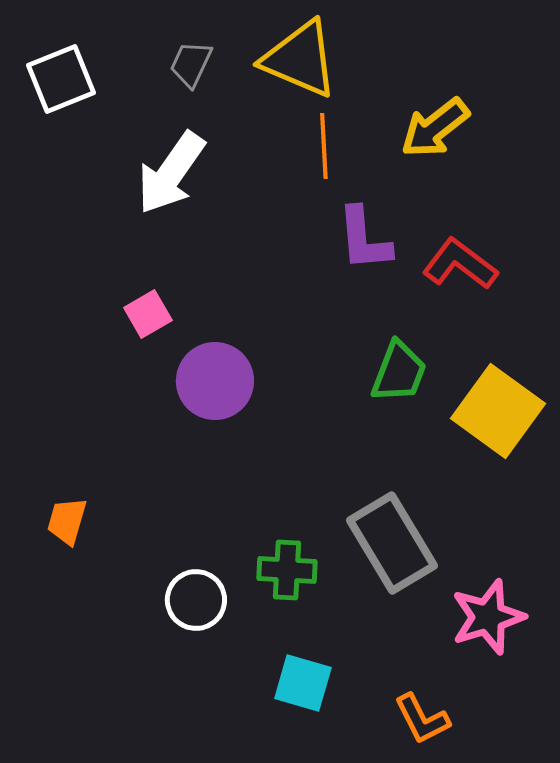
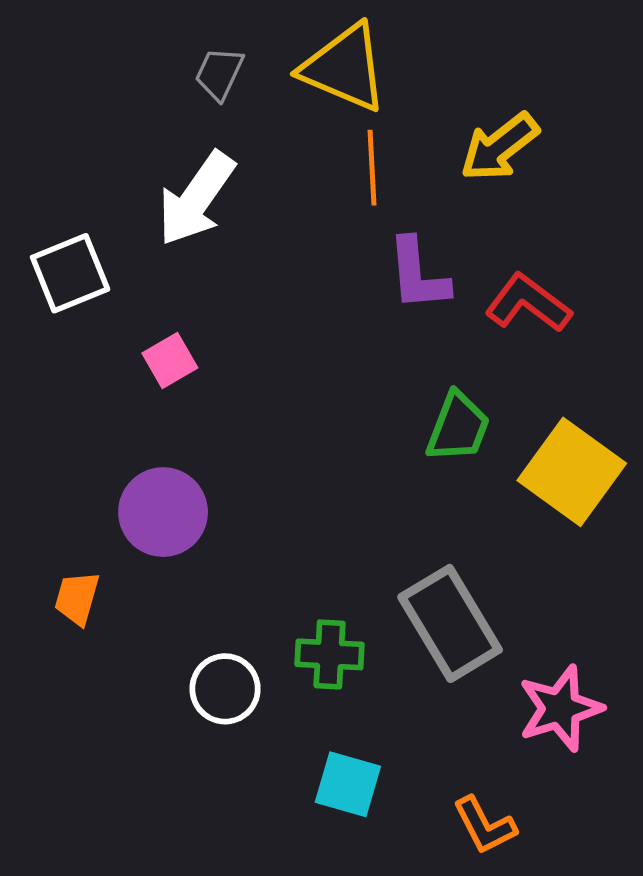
white square: (61, 79) -> (70, 273), moved
purple circle: (215, 381) -> (163, 512), moved

